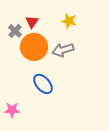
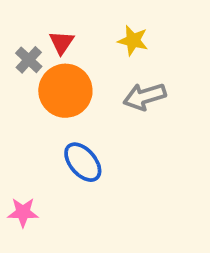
gray arrow: (63, 50) -> (145, 97), moved

